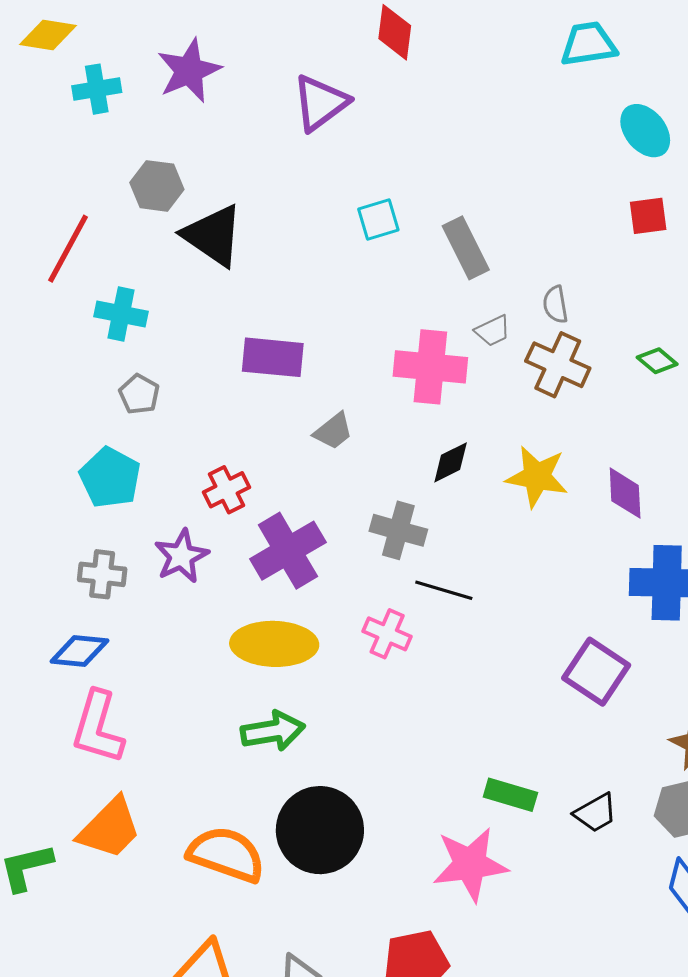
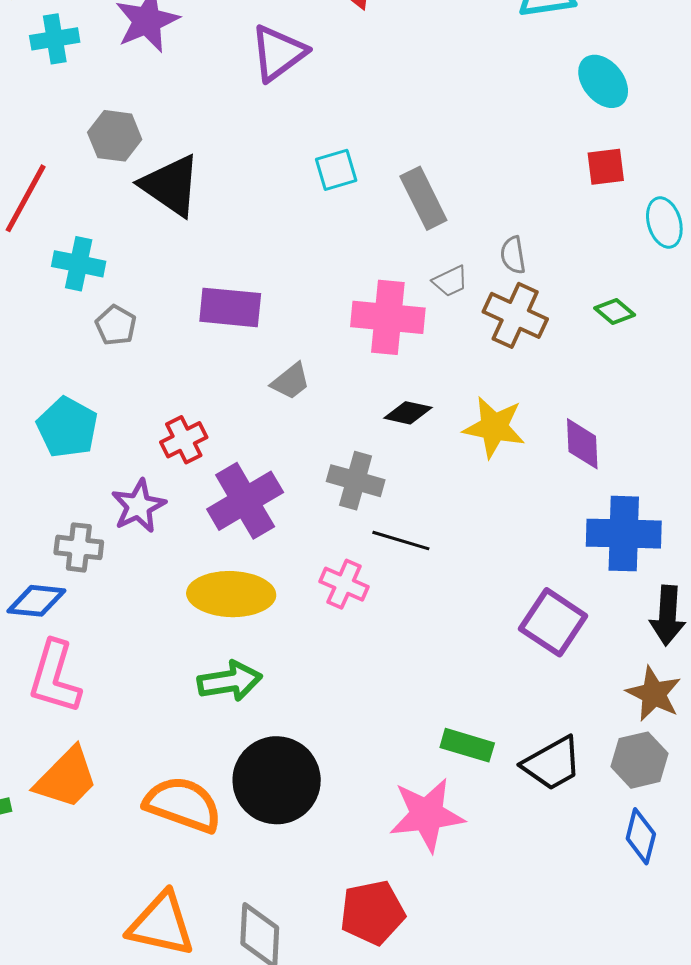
gray pentagon: (139, 394) -> (116, 325), moved
black diamond: (451, 462) -> (408, 413), turned 39
gray cross: (102, 574) -> (79, 547), moved
black trapezoid: (595, 813) -> (552, 764), size x1.4

